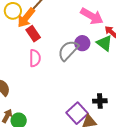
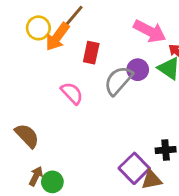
red rectangle: (33, 34) -> (91, 53), moved, turned 49
pink semicircle: (35, 58) -> (72, 93), turned -42

